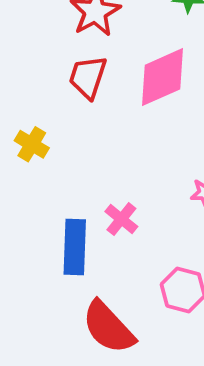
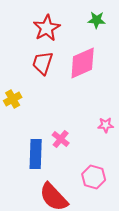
yellow cross: (32, 144) -> (13, 99), turned 30

